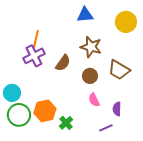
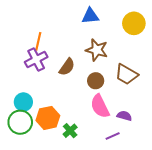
cyan circle: (12, 93) -> (23, 102), moved
pink semicircle: (94, 100) -> (100, 106), size x1.6
purple semicircle: (117, 109) -> (124, 116), turned 104

